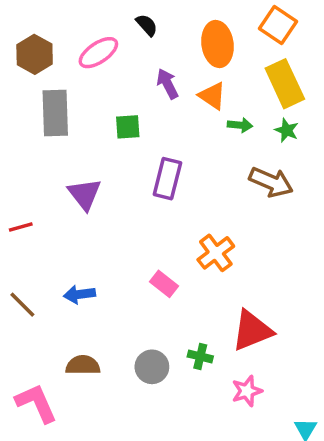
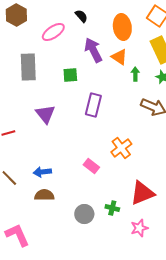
brown hexagon: (35, 54) -> (16, 15), moved
purple arrow: (167, 84) -> (93, 50), size x1.4
green arrow: (240, 125) -> (135, 74), turned -96
brown semicircle: (83, 365) -> (44, 195), moved

